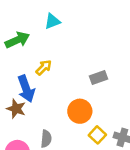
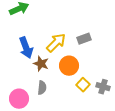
yellow arrow: (44, 67) -> (56, 43), moved, size x1.5
brown star: (16, 109) -> (41, 64), moved

